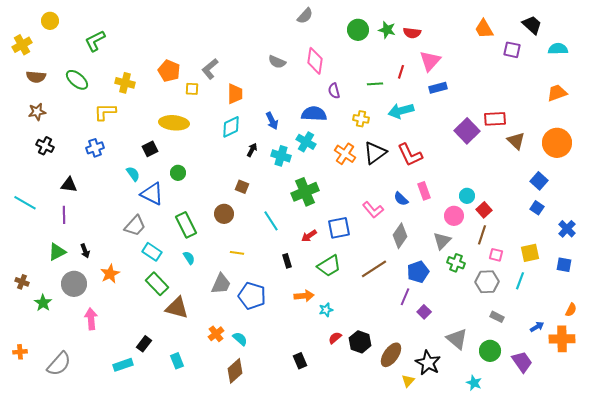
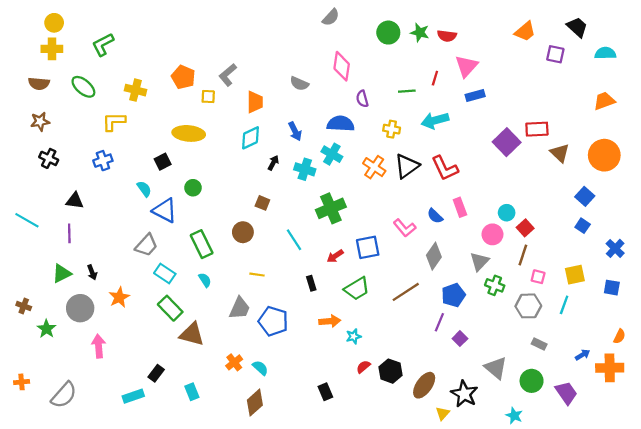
orange trapezoid: (484, 29) -> (525, 31), turned -100
yellow cross: (22, 45) -> (52, 49), moved, turned 30
gray semicircle: (277, 62) -> (299, 84), moved

